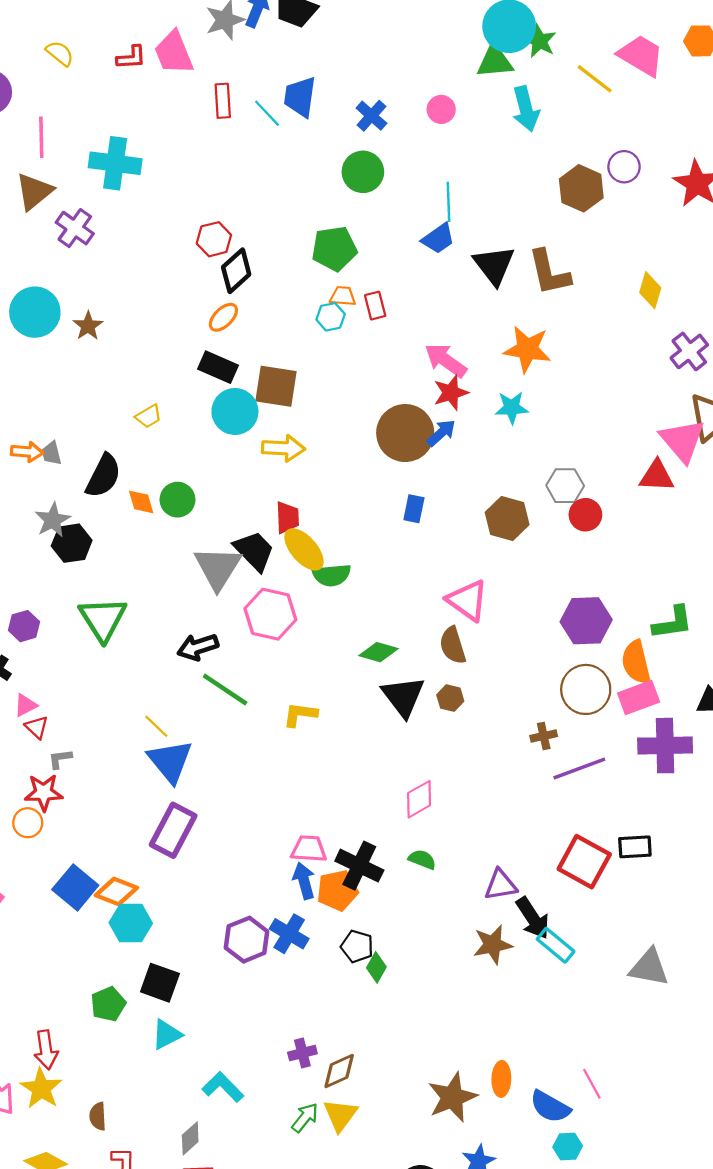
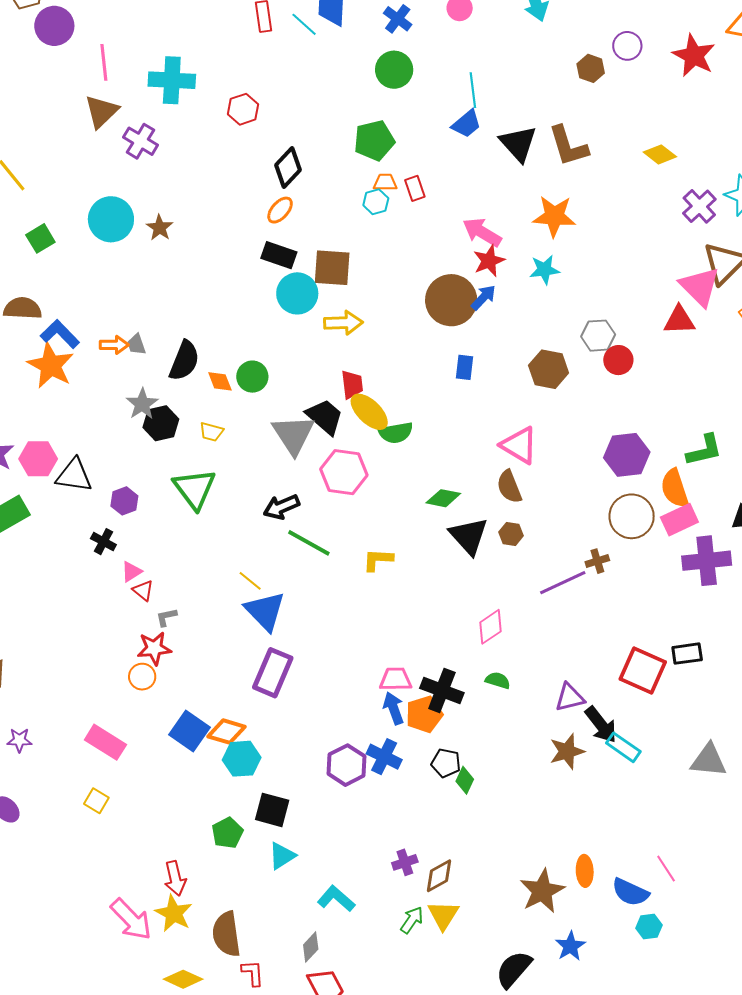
brown hexagon: (581, 188) -> (591, 68), size x0.7
red hexagon: (214, 239) -> (243, 109), moved
yellow diamond: (650, 290) -> (660, 154), turned -64
yellow trapezoid: (149, 416) -> (211, 432), moved, turned 50
purple line: (579, 768) -> (563, 583), moved
brown semicircle: (98, 1116) -> (226, 934), size x1.8

